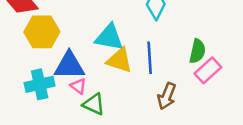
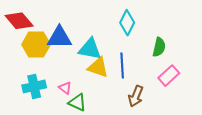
green semicircle: (197, 51) -> (159, 47), moved
blue triangle: (69, 66) -> (59, 38), moved

